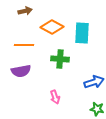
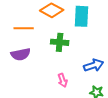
pink arrow: (55, 97) -> (63, 80), moved

